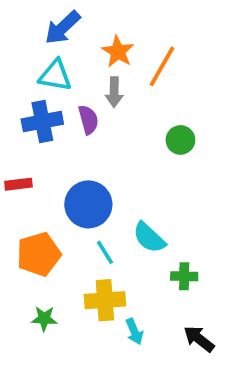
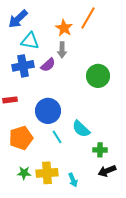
blue arrow: (63, 28) -> (18, 19), moved
orange line: (162, 66) -> (88, 18), moved
purple semicircle: (88, 120) -> (48, 65), turned 63
green circle: (180, 140) -> (98, 76), size x1.5
yellow cross: (105, 300) -> (47, 173), moved
black arrow: (199, 339) -> (107, 171), moved, turned -60

